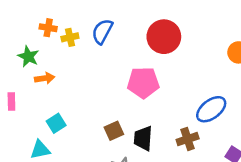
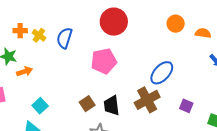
blue semicircle: (102, 31) -> (64, 38), moved
yellow cross: (70, 37) -> (39, 35), turned -32
brown cross: (188, 139) -> (147, 100), size x1.4

